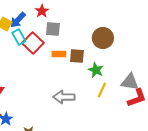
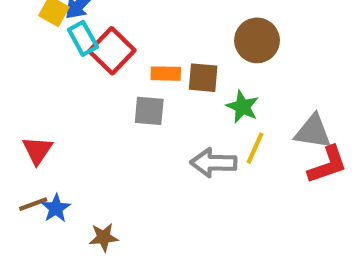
gray square: (53, 29) -> (149, 111), moved
gray arrow: (64, 97) -> (213, 163), moved

